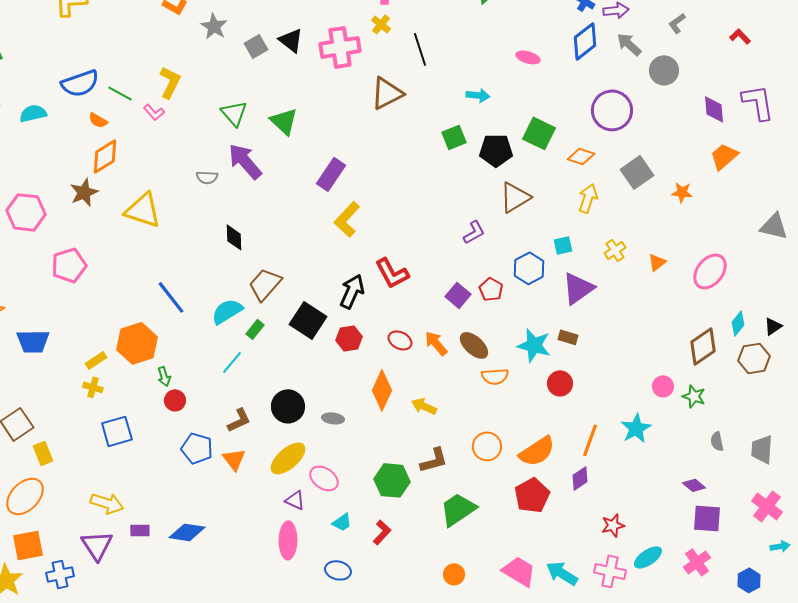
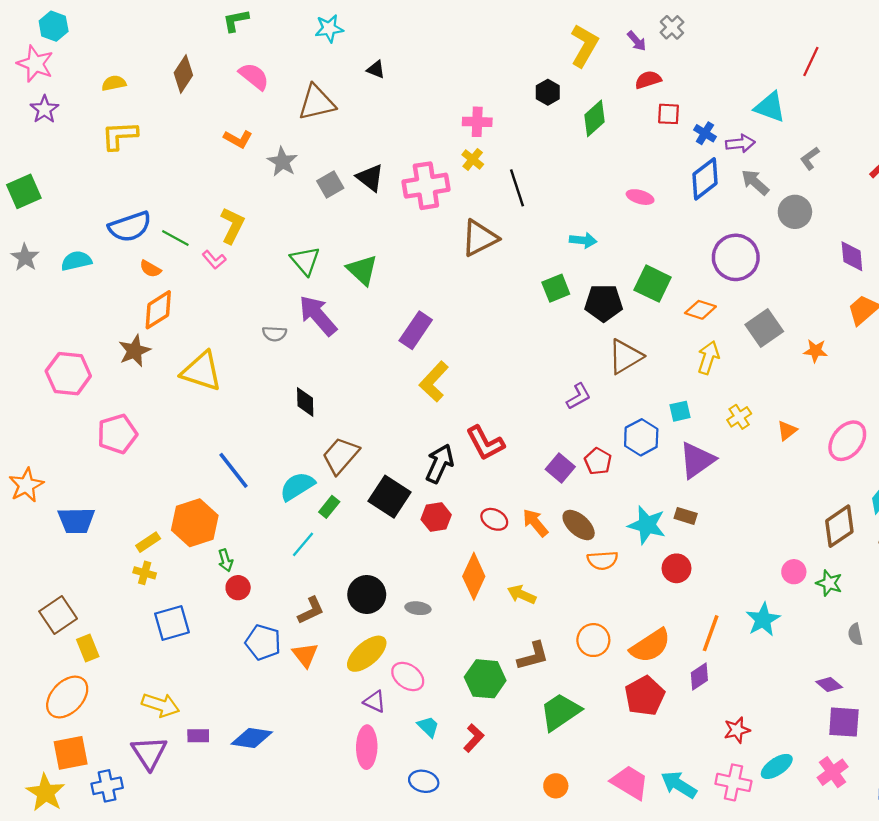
cyan trapezoid: (342, 522) -> (428, 727), turned -100

